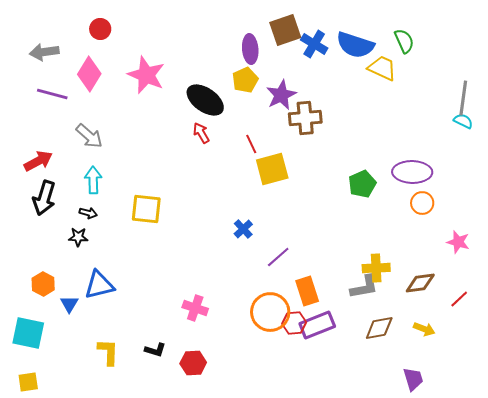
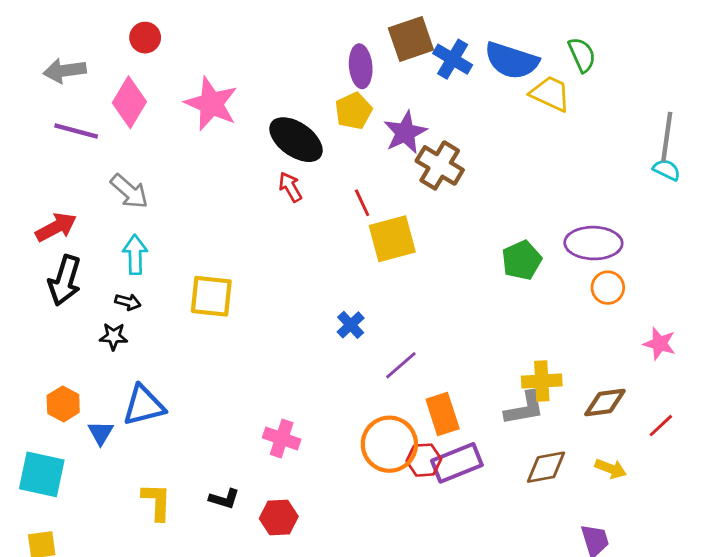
brown cross: (305, 118) -> (440, 165), turned 36

